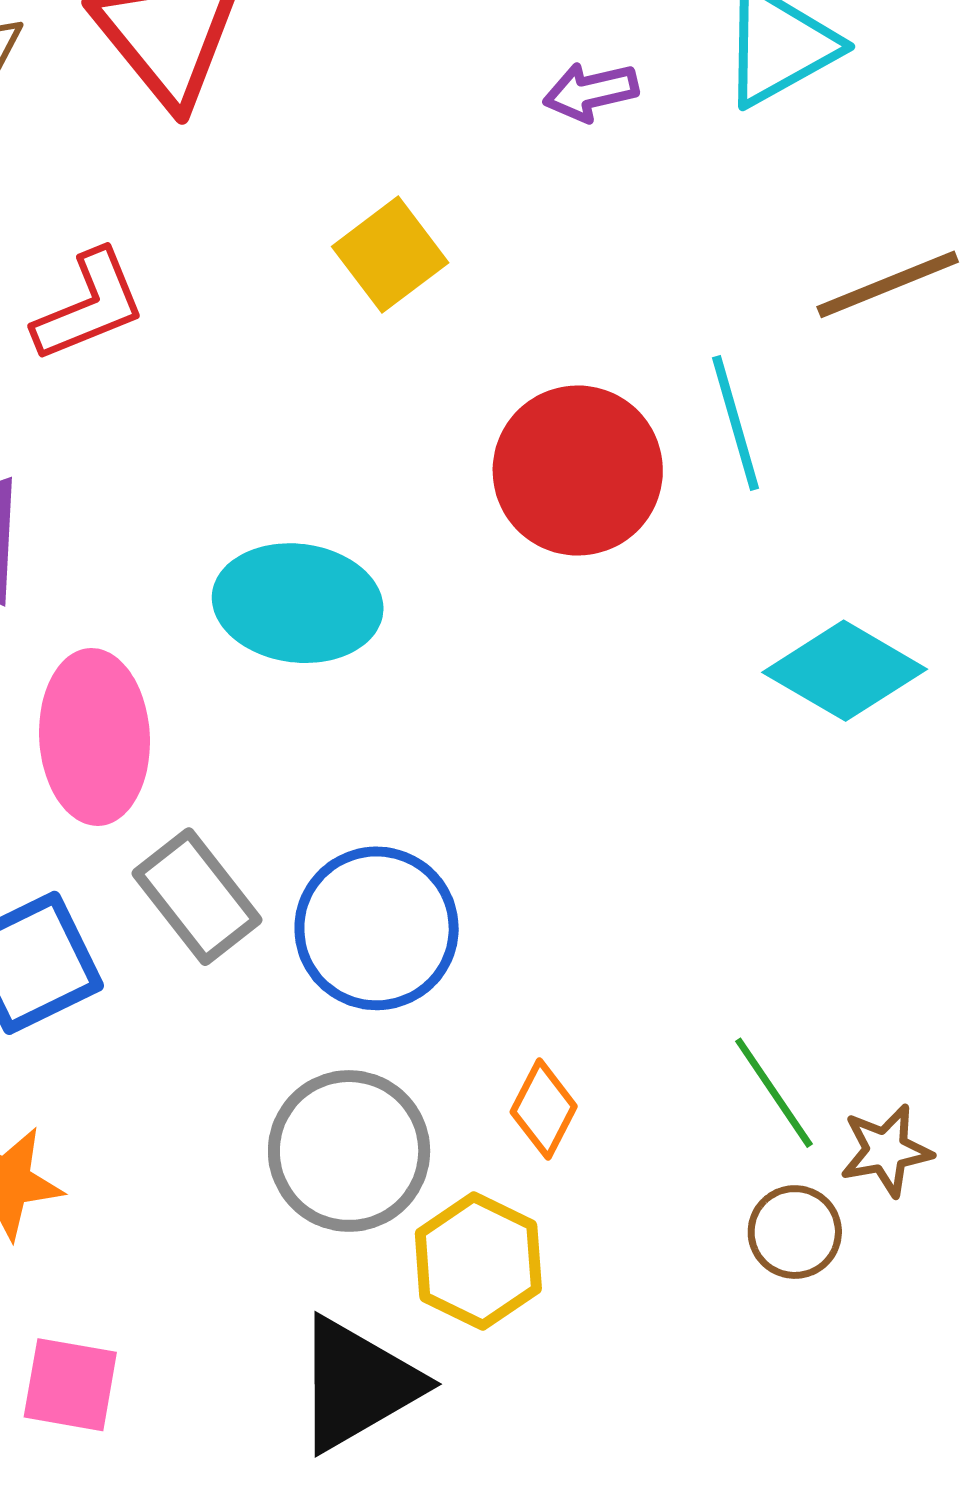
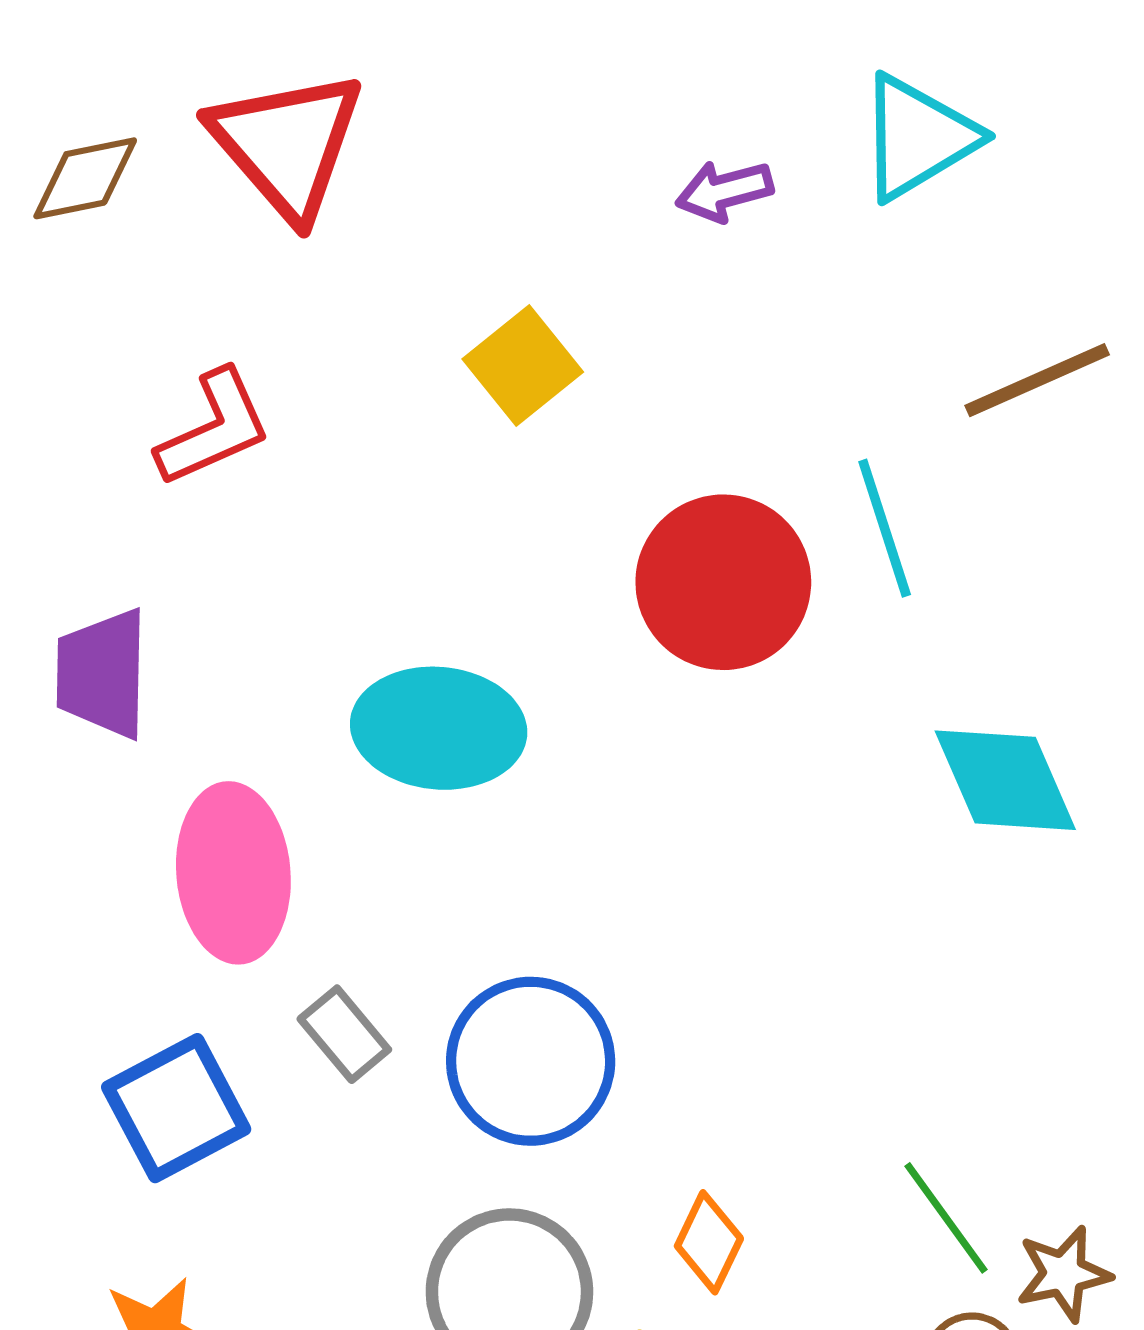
cyan diamond: (845, 671) -> (1005, 780), turned 38
gray rectangle: (197, 897) -> (344, 1034), size x0.7

